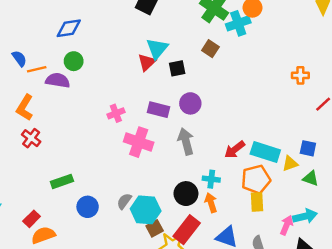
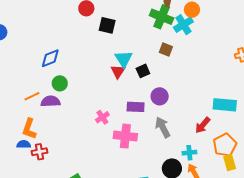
blue semicircle: (19, 58) -> (24, 144), moved, turned -40
red cross: (31, 138) -> (40, 152), turned -35
cyan rectangle: (265, 152) -> (225, 105), moved

